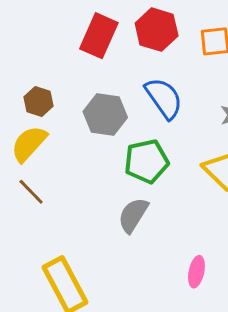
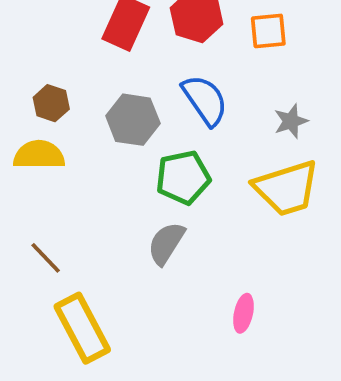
yellow semicircle: (29, 144) -> (39, 155), turned 48
brown line: (31, 192) -> (46, 258), moved

